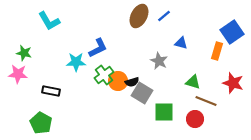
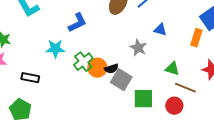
blue L-shape: (98, 48) -> (77, 23), moved

